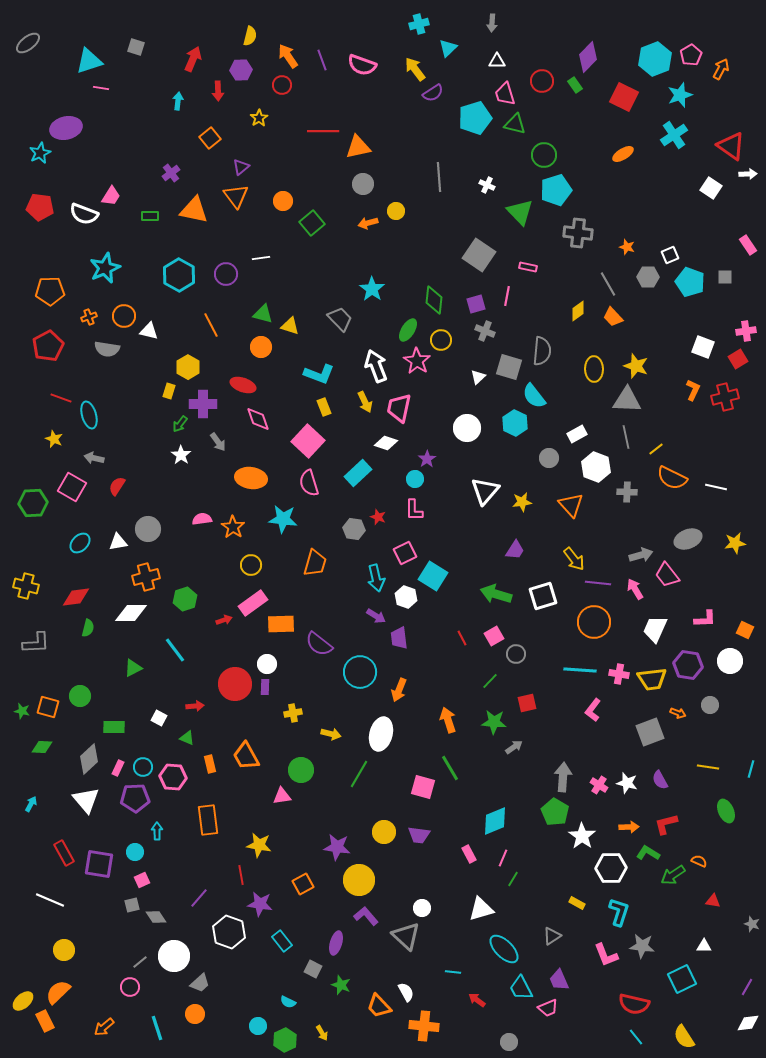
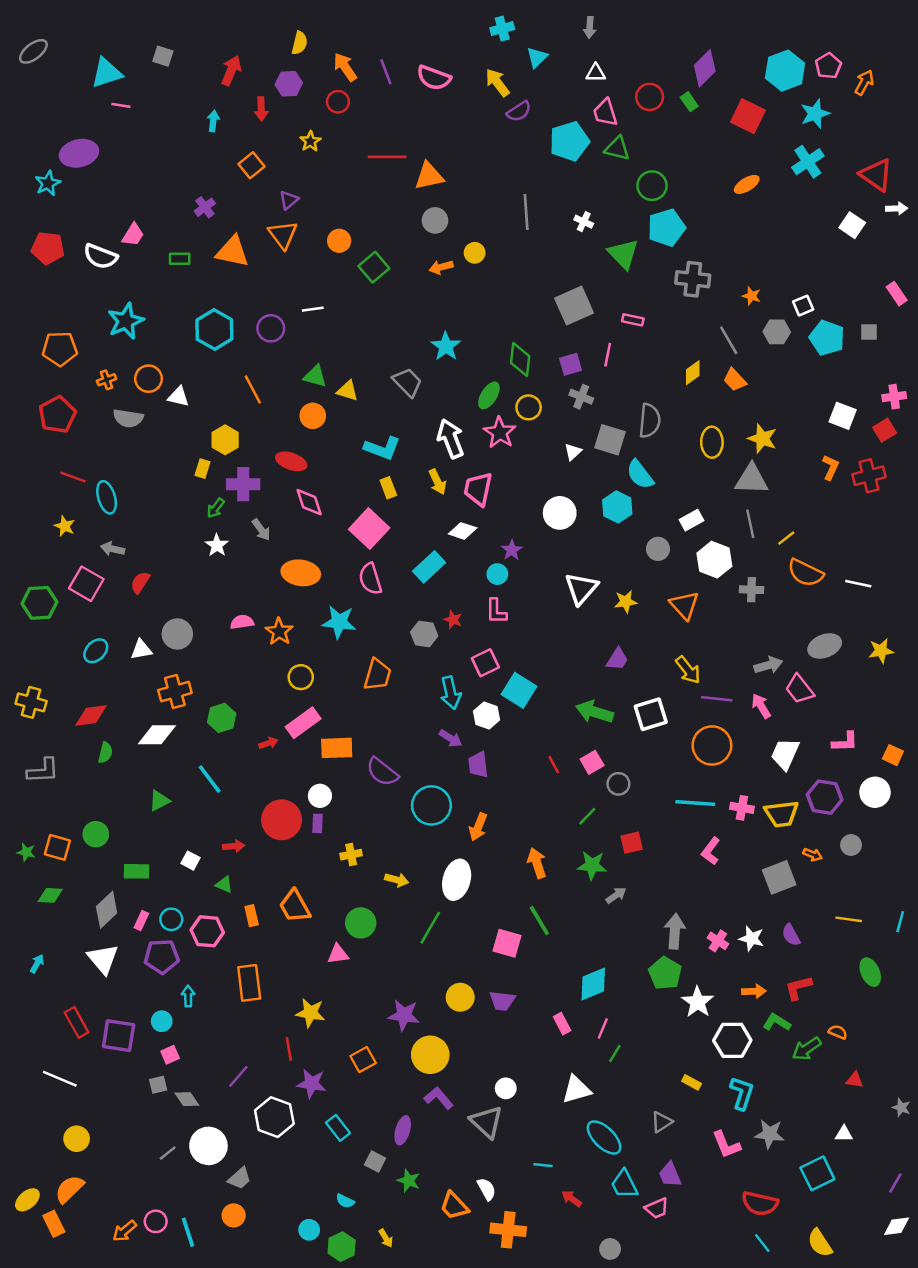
gray square: (479, 255) -> (574, 306), turned 32
pink circle: (130, 987) -> (156, 1221), moved

